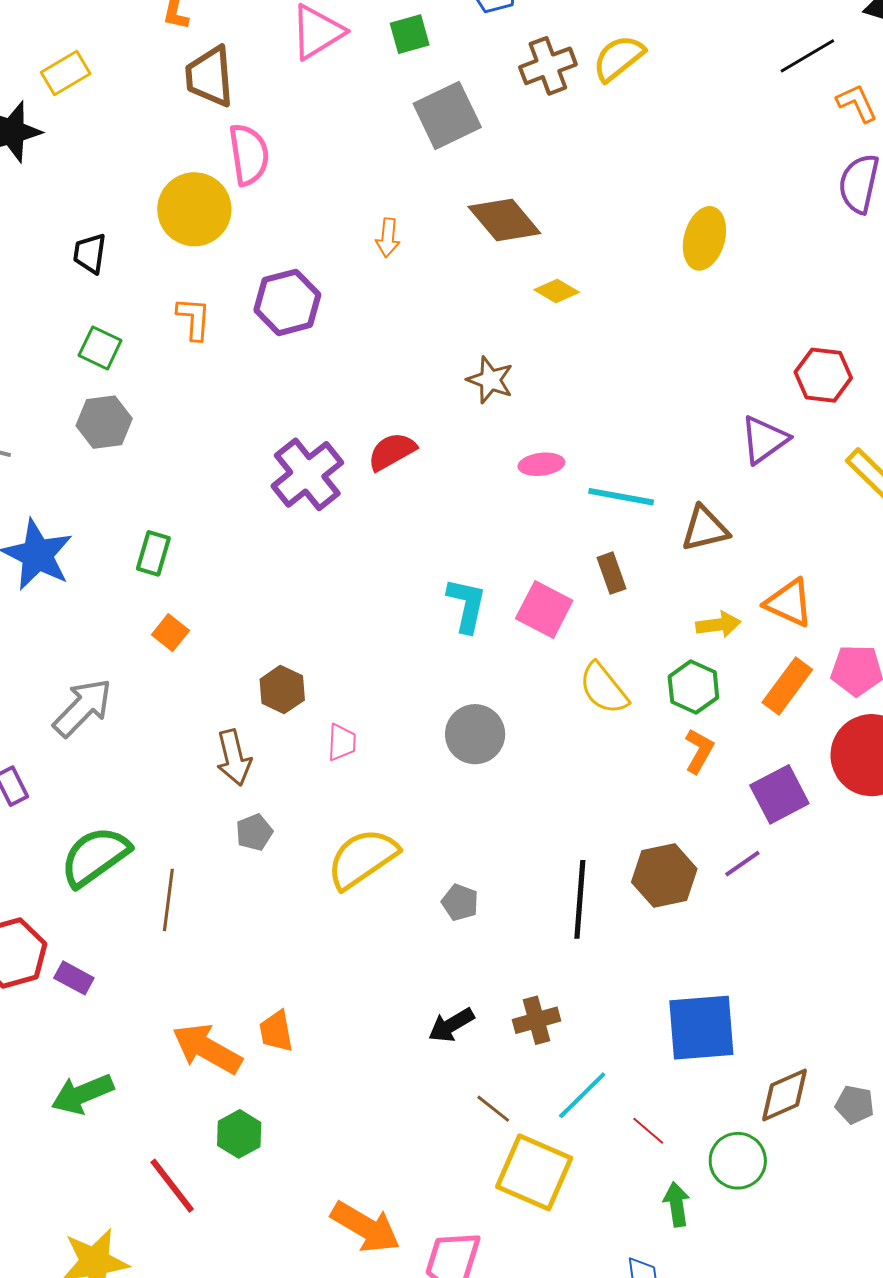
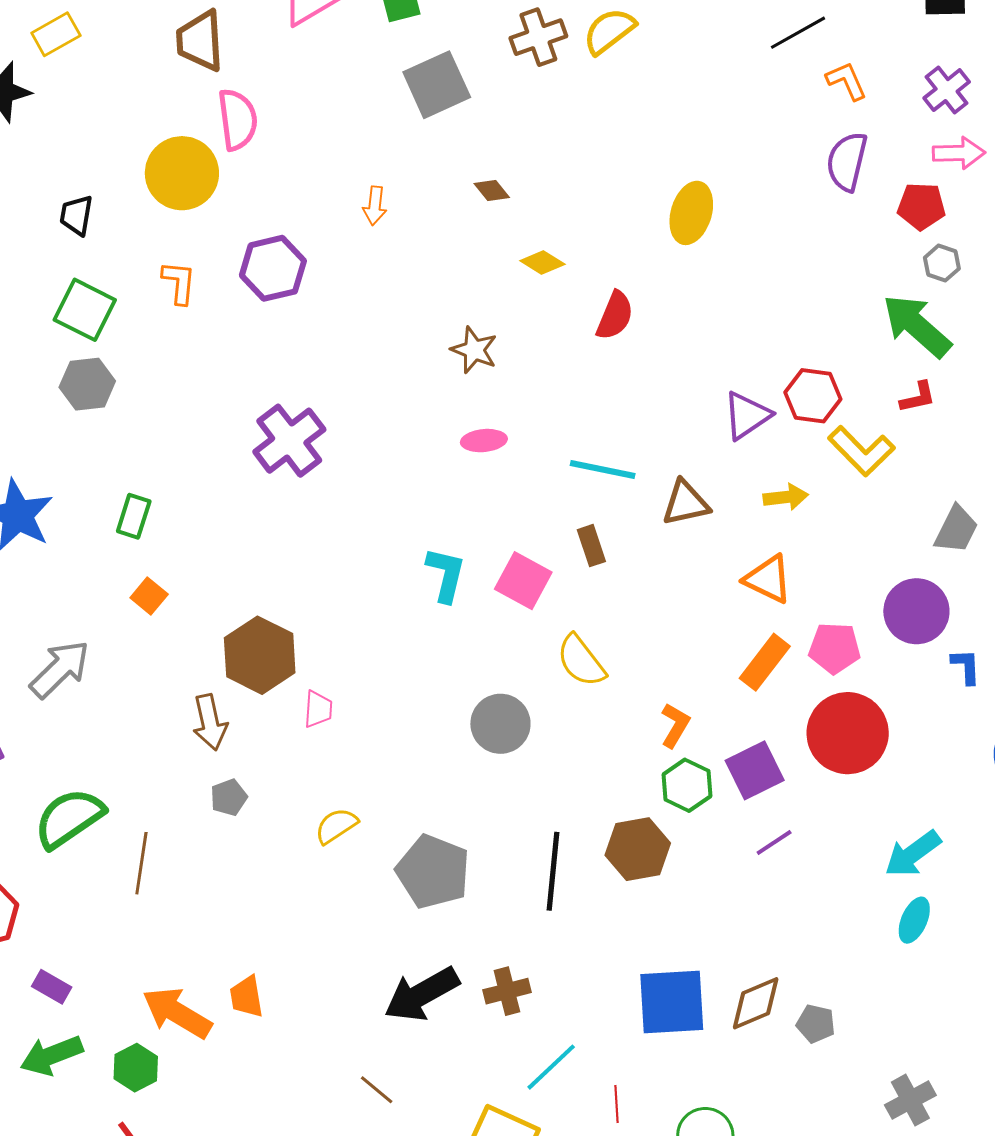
brown diamond: (504, 220) -> (492, 190), size x0.5
green square: (100, 348) -> (85, 310), size x1.4
red hexagon: (823, 375) -> (813, 396), moved
red semicircle: (392, 451) -> (615, 316), moved, turned 141
pink ellipse: (541, 464) -> (484, 441), moved
yellow arrow: (718, 625) -> (786, 497), moved
green hexagon: (693, 687) -> (687, 785), moved
brown hexagon: (282, 690) -> (260, 655), size x1.6
gray circle: (475, 734) -> (500, 724), moved
yellow semicircle: (362, 858) -> (336, 826), size x0.6
purple line: (742, 864) -> (774, 843), moved
gray pentagon: (460, 902) -> (433, 872), size x2.0
purple rectangle: (74, 978) -> (52, 987), moved
black arrow: (451, 1025) -> (422, 994), size x1.6
brown diamond: (784, 1095) -> (756, 1003), moved
gray pentagon: (855, 1105) -> (816, 1024), moved
brown line: (493, 1109) -> (377, 1090), moved
red line: (648, 1131) -> (616, 1104), turned 45
green hexagon: (239, 1134) -> (136, 1068), moved

